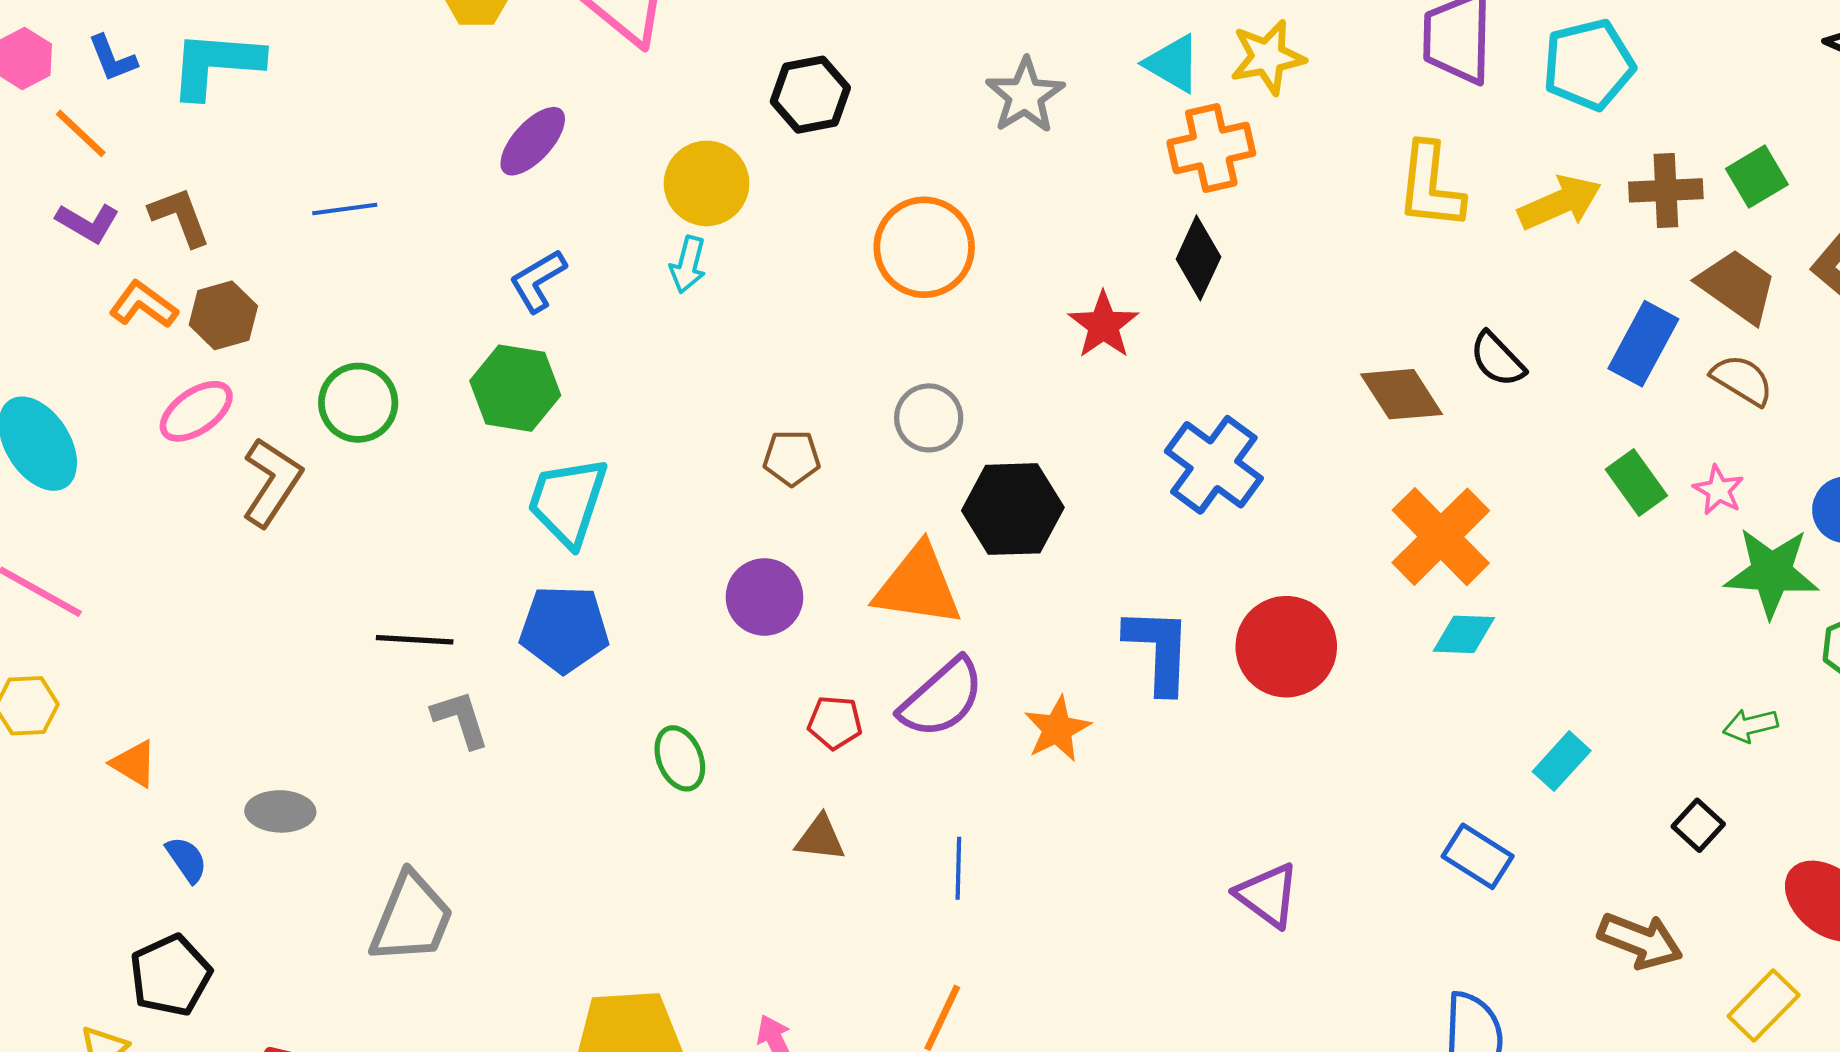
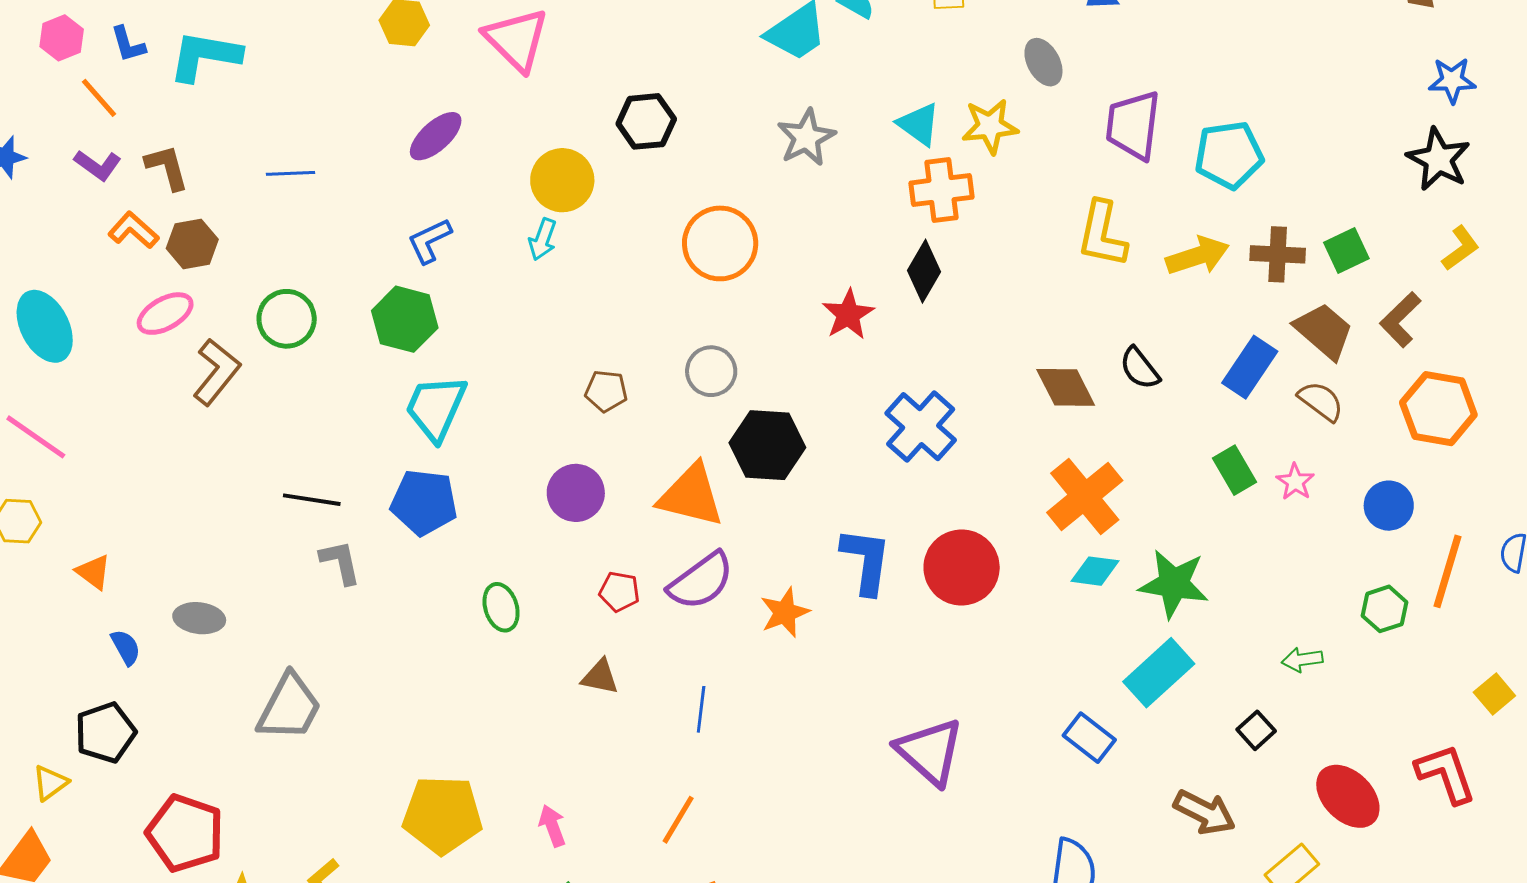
green star: (1772, 572) -> (1174, 584), moved
cyan rectangle: (1562, 761) -> (1159, 673), size x1.6
purple triangle: (1268, 895) -> (930, 752), size x1.4

